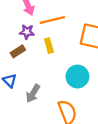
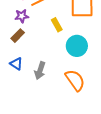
yellow rectangle: (49, 46) -> (57, 25), moved

